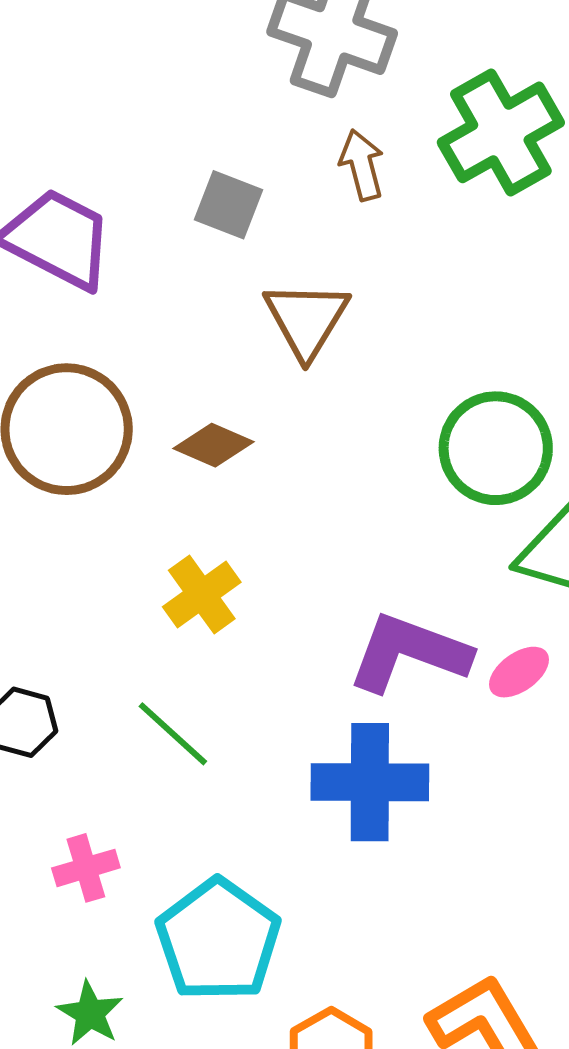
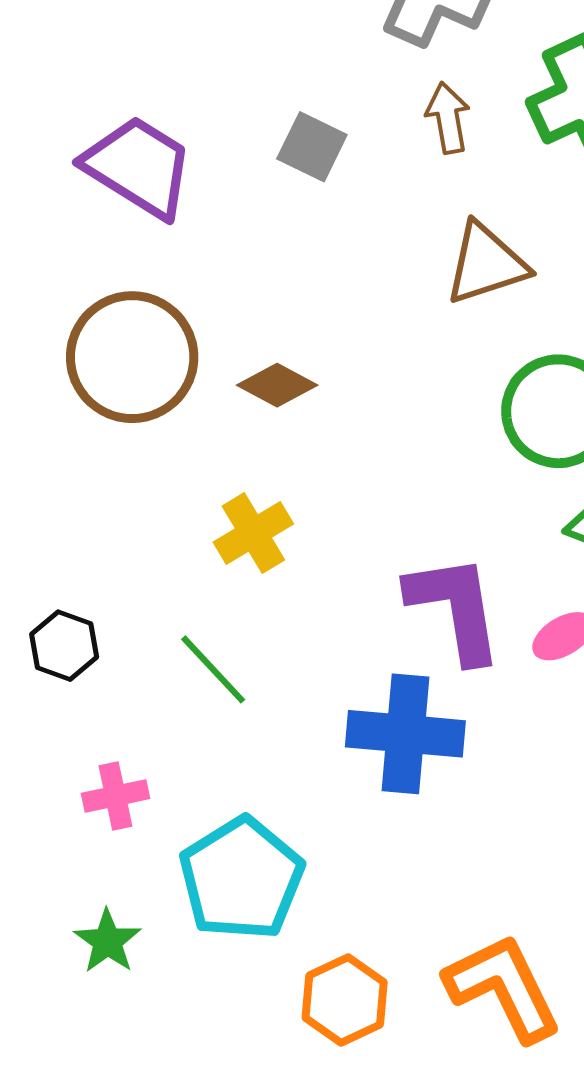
brown triangle: (306, 319) -> (486, 264), moved, turned 36
purple L-shape: (409, 653) -> (455, 608), turned 56

